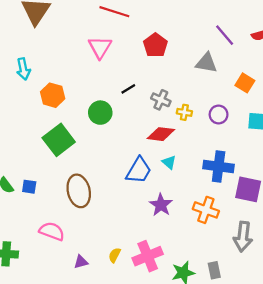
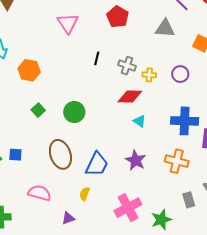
black line: (128, 89) -> (97, 58), turned -40
green circle: (100, 113) -> (74, 112), moved
green square: (59, 140) -> (38, 110), size x0.5
blue trapezoid: (139, 170) -> (97, 164), moved
yellow semicircle: (115, 255) -> (85, 194), moved
gray rectangle: (214, 270) -> (189, 200), moved

